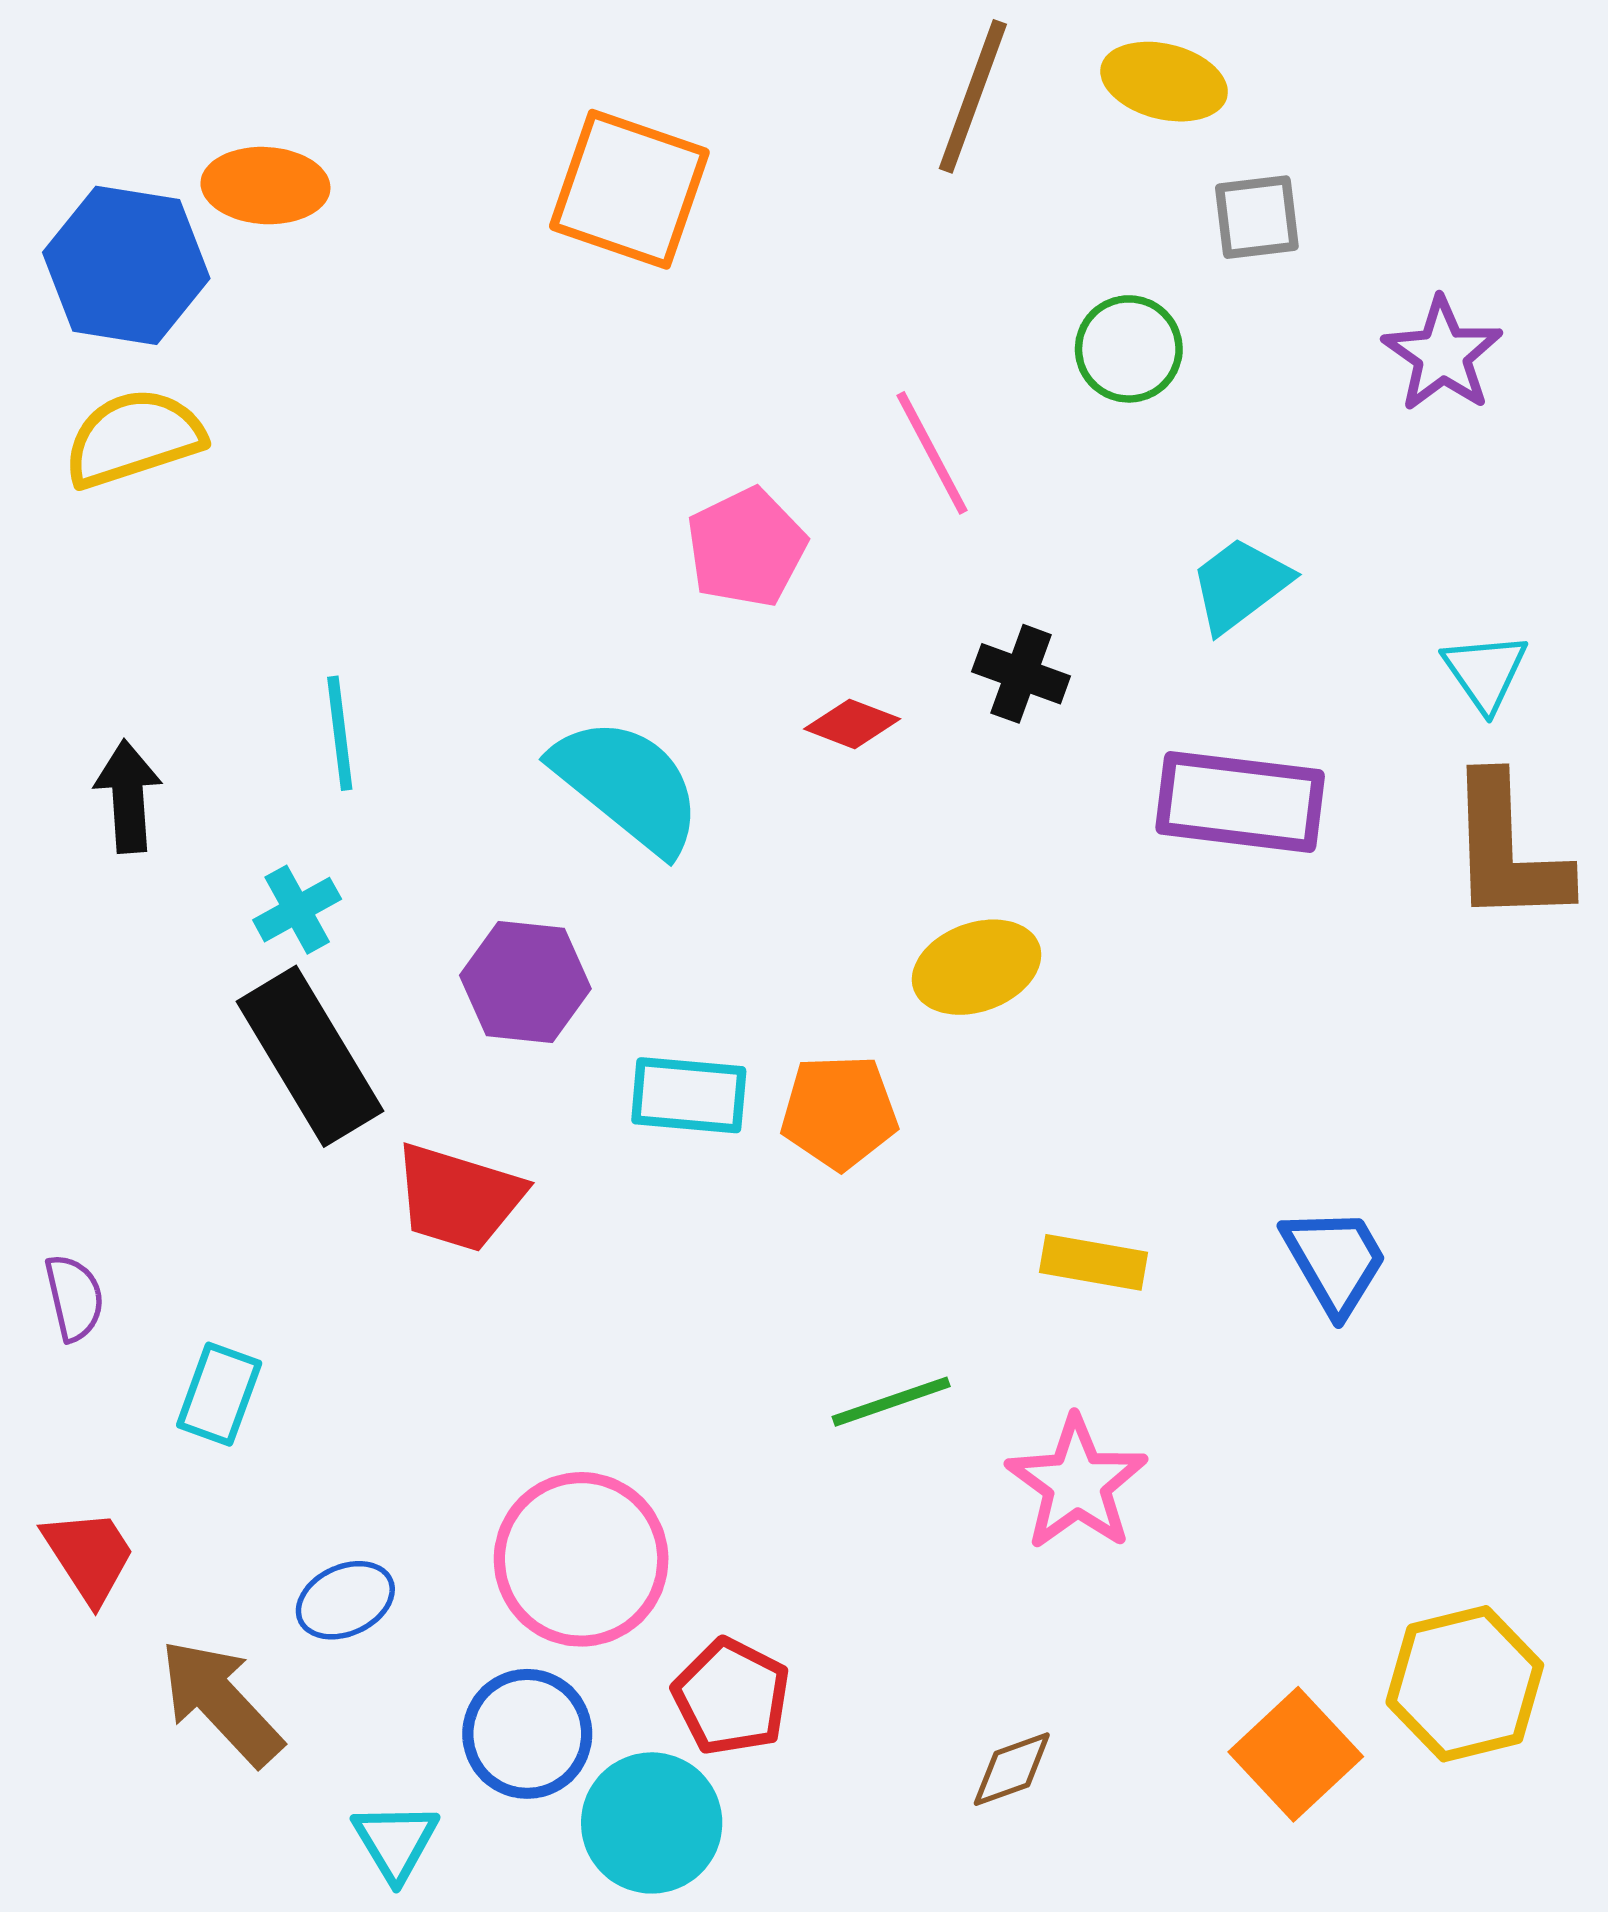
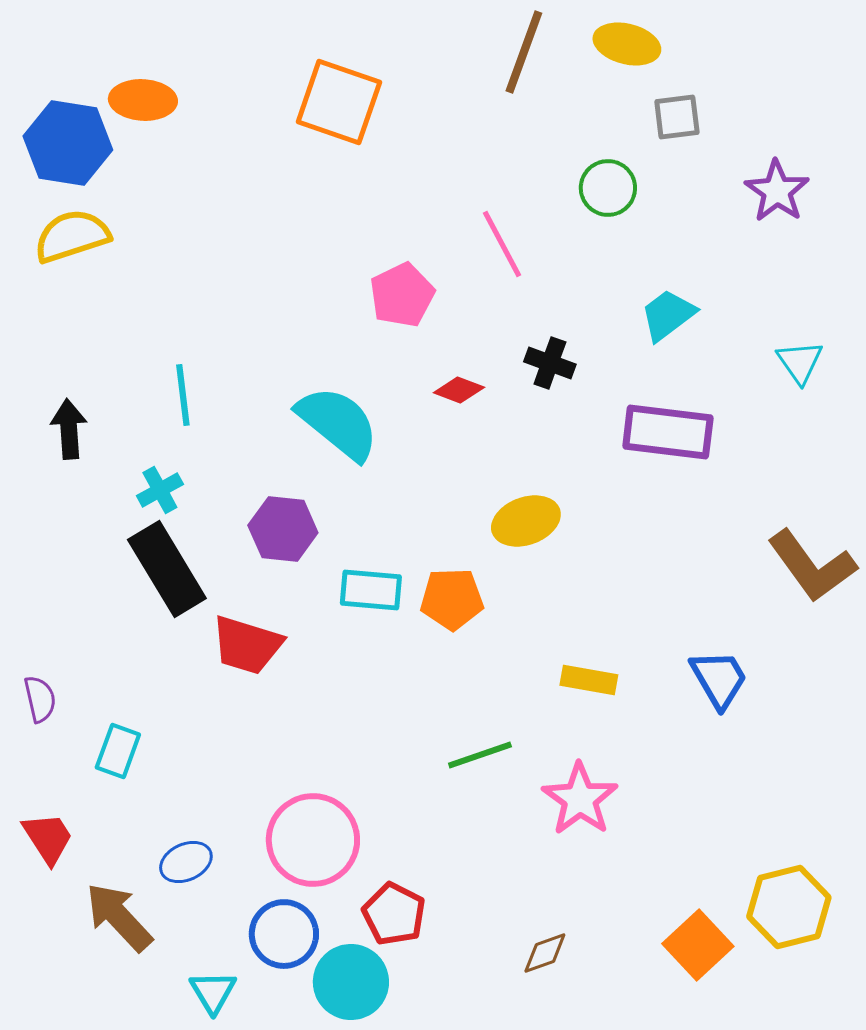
brown L-shape: (1507, 850) -> (812, 566), moved, turned -34

